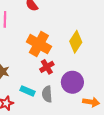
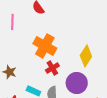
yellow diamond: (76, 42) -> (86, 56), moved

